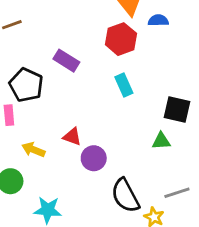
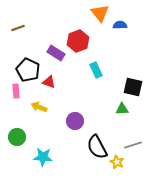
red hexagon: (121, 39) -> (78, 41), moved
red triangle: (72, 137) -> (49, 82), moved
yellow arrow: (33, 150) -> (39, 107), moved

